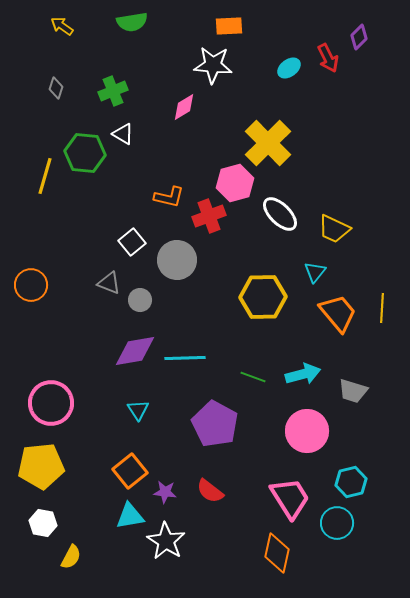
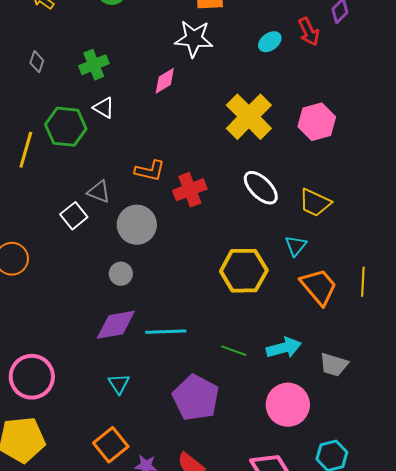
pink hexagon: (235, 183) -> (317, 122), moved
white square: (132, 242) -> (74, 216), moved
gray circle: (177, 260) -> (137, 225), moved
gray triangle: (109, 283) -> (99, 192), moved

